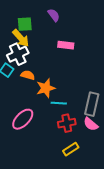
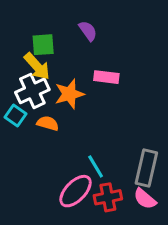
orange star: (46, 88) -> (69, 94), moved
cyan line: (59, 103) -> (96, 166), turned 56
pink ellipse: (23, 119) -> (76, 191), moved

